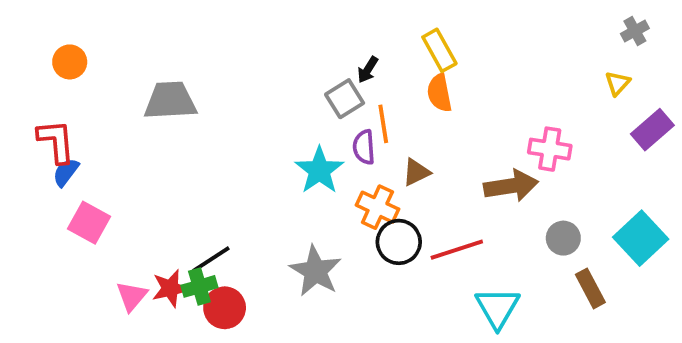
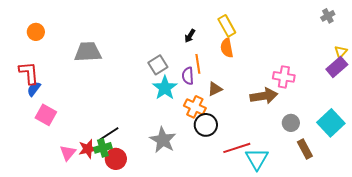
yellow triangle: (617, 83) -> (341, 52), moved
gray square: (345, 99) -> (158, 65), moved
red line: (457, 250) -> (237, 148), moved

